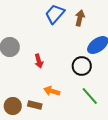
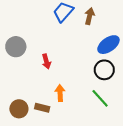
black circle: (82, 66) -> (104, 70), moved
orange arrow: (52, 91) -> (60, 93), turned 70

